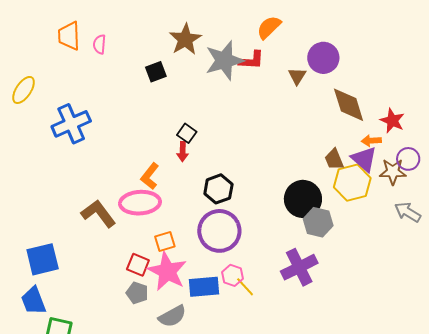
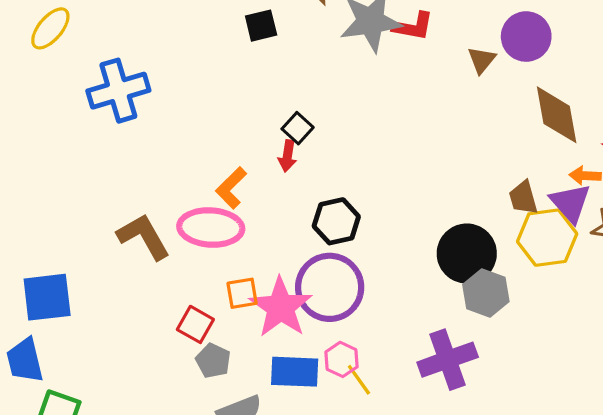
pink star: (167, 271) -> (281, 307), moved
gray pentagon: (137, 293) -> (213, 361), moved

